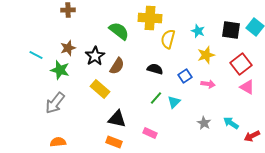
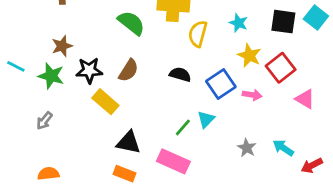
cyan line: (36, 55) -> (16, 66), moved
yellow star: (206, 55) -> (249, 55), turned -30
black star: (95, 56) -> (89, 70), moved, turned 30
red square: (241, 64) -> (281, 68), moved
blue square: (185, 76) -> (221, 84), size x1.5
green line: (156, 98) -> (183, 127), moved
gray arrow: (55, 103) -> (44, 121), size x0.6
pink rectangle: (150, 133) -> (173, 161), size x1.6

